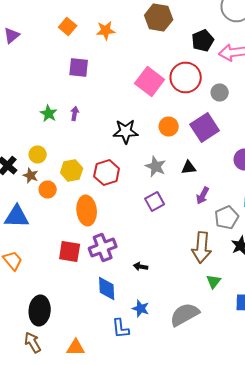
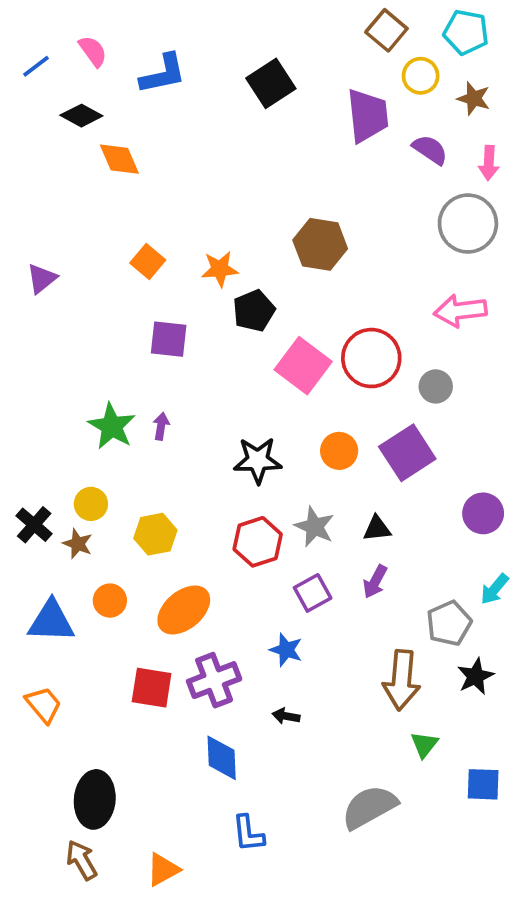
black pentagon: (203, 40) -> (254, 311), moved
green star: (49, 114) -> (112, 426), size x1.4
red hexagon: (107, 172) -> (258, 542), moved
orange circle: (48, 190) -> (110, 601), moved
purple arrow: (203, 196) -> (375, 582), moved
orange ellipse: (87, 210) -> (184, 610), turned 56
blue star: (141, 308) -> (286, 650), moved
orange triangle: (76, 348) -> (163, 870), turned -30

